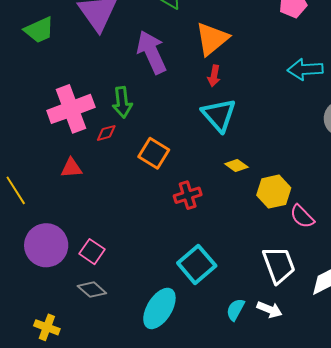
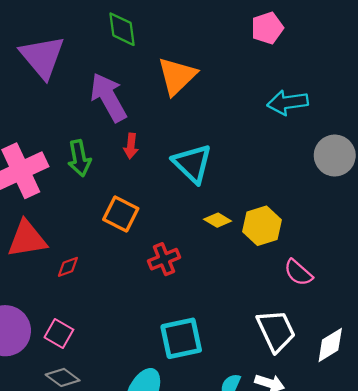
red arrow: (214, 76) -> (131, 146), moved
red diamond: (106, 133) -> (68, 267), moved
red triangle: (71, 168) -> (27, 239), size x1.6
yellow hexagon: (274, 192) -> (262, 226), moved
cyan square: (197, 264) -> (181, 338), turned 33

